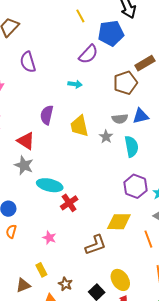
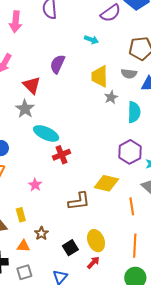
gray semicircle: (120, 119) -> (129, 74), moved
yellow trapezoid: (79, 126) -> (100, 76), moved

